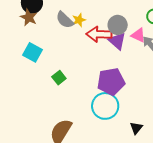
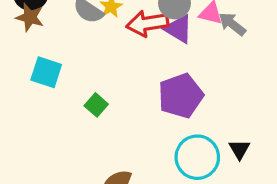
cyan circle: (105, 106) -> (197, 157), moved
black triangle: (136, 128) -> (239, 149), moved

